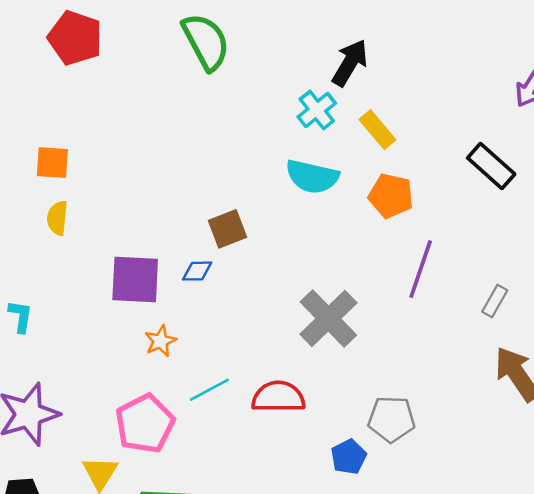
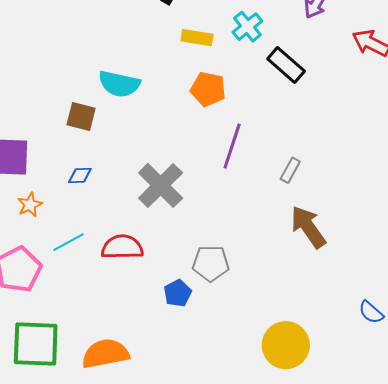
cyan cross: (317, 110) -> (247, 27), moved
yellow rectangle: (377, 130) -> (197, 38), turned -40
cyan semicircle: (312, 177) -> (119, 84), moved
brown square: (228, 229) -> (81, 117), turned 36
blue diamond: (197, 271) -> (80, 176), moved

